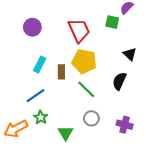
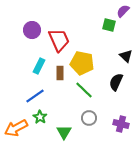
red trapezoid: (79, 30) -> (59, 40), moved

